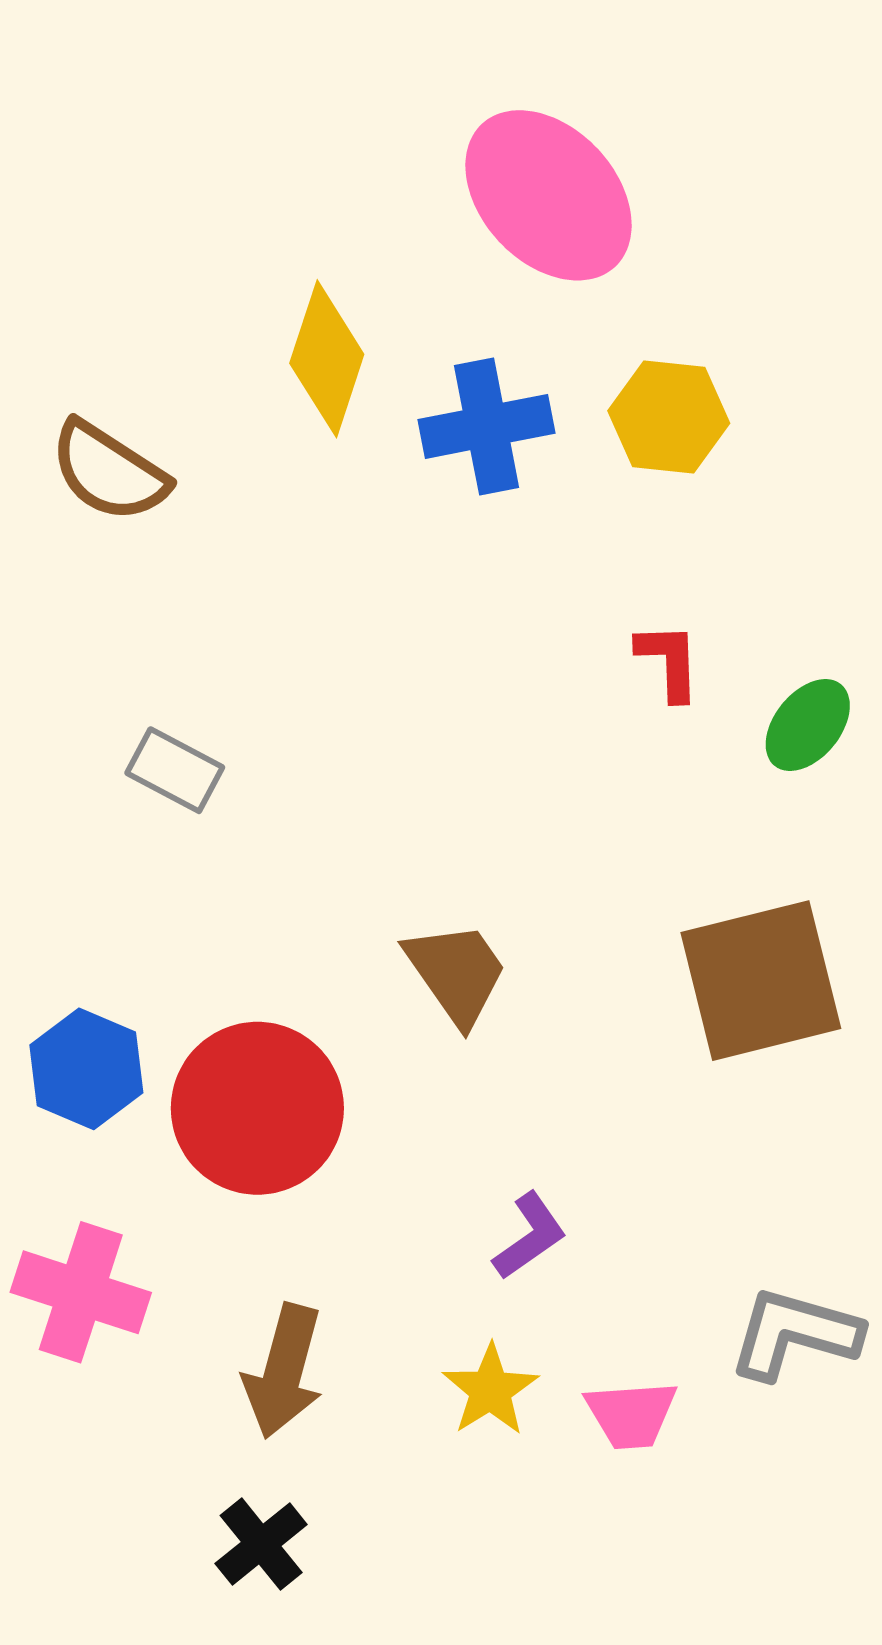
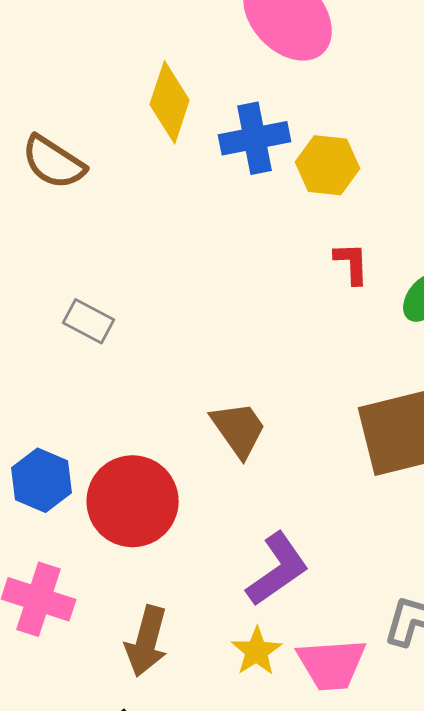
yellow hexagon: (669, 417) -> (328, 165), moved
purple L-shape: (530, 1236) -> (278, 569), size x1.6
pink trapezoid: (631, 1414) -> (332, 664), size x1.4

